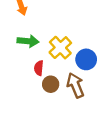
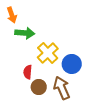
green arrow: (28, 41) -> (25, 33), moved

